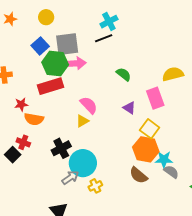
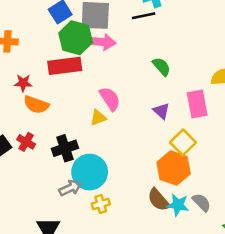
red cross: (23, 142) -> (26, 142), moved
cyan star: (164, 159) -> (178, 205), moved

